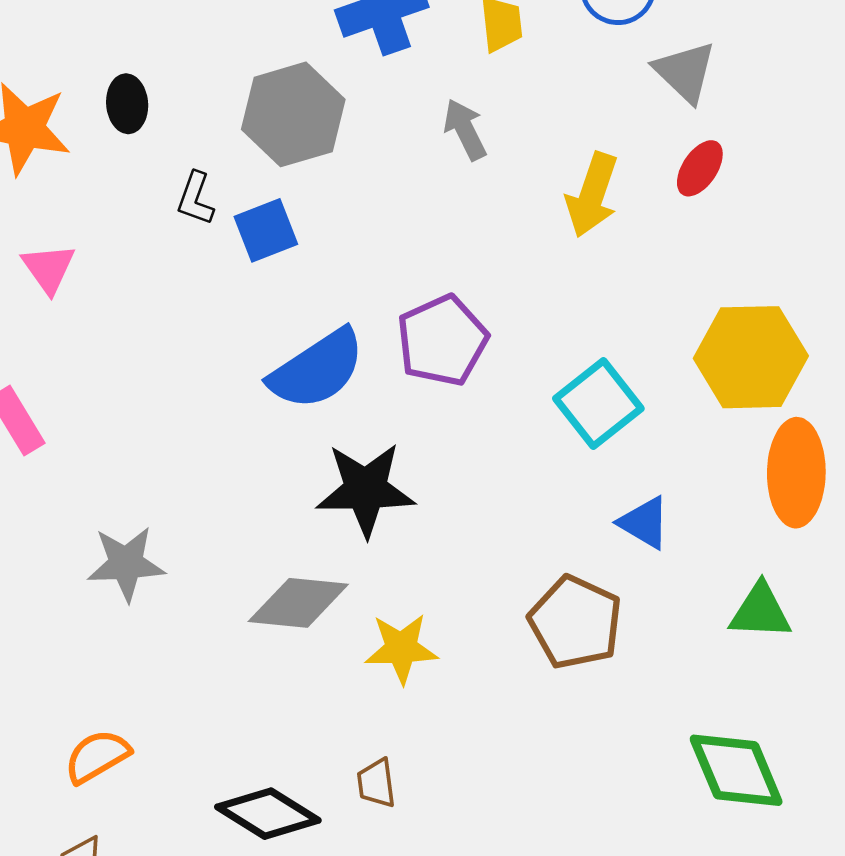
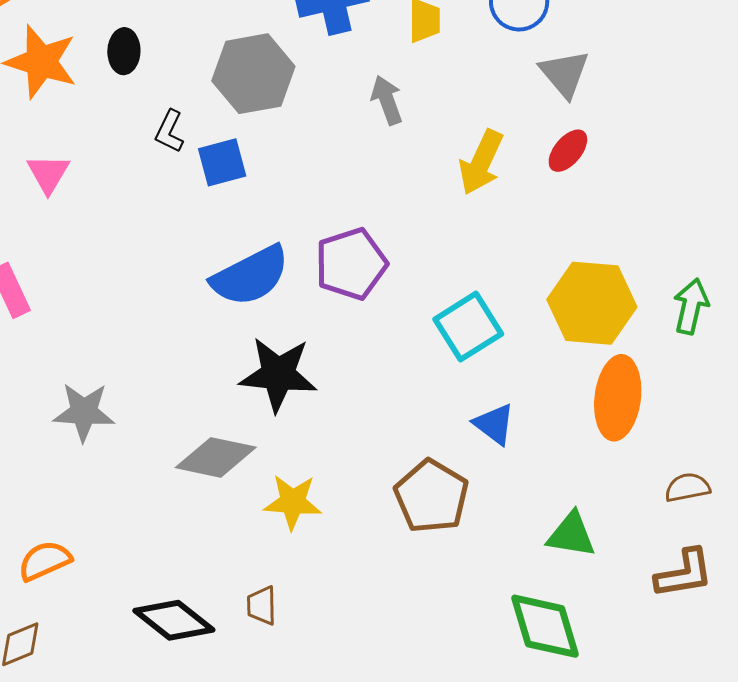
green triangle: (760, 611) -> (571, 535), moved

